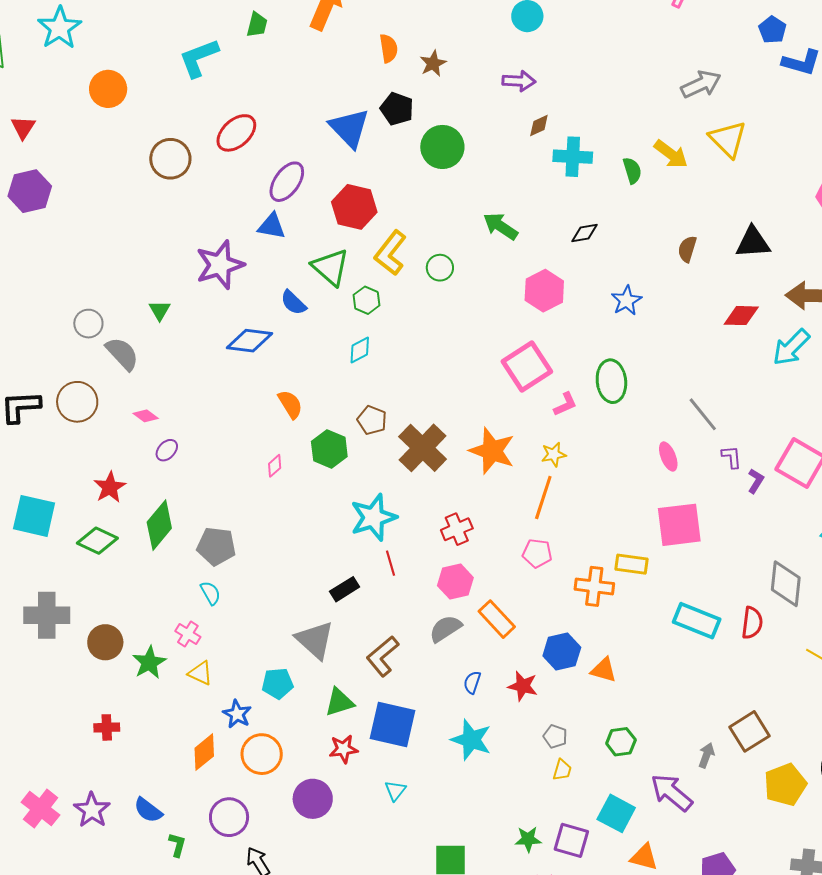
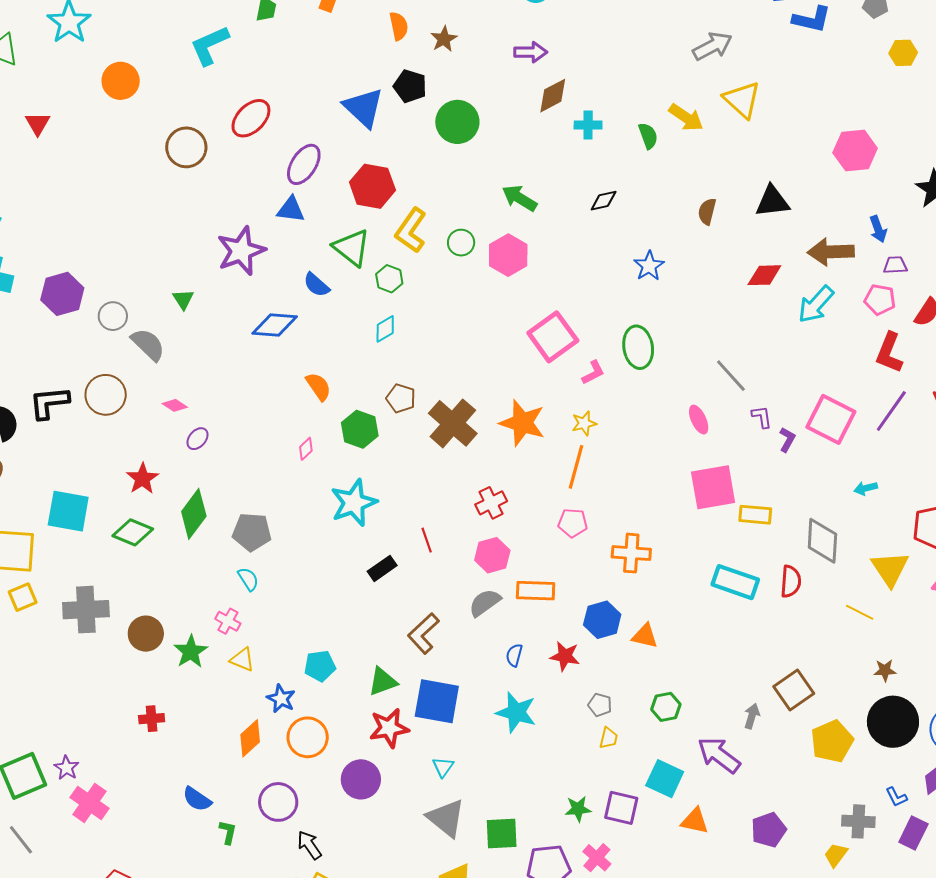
brown diamond: (539, 126) -> (553, 96), size x1.5
cyan cross: (573, 157) -> (588, 125), size x0.7
purple hexagon: (30, 191) -> (62, 294), moved
pink hexagon: (544, 291) -> (508, 255), moved
cyan star: (373, 517) -> (354, 503), moved
yellow rectangle: (631, 564) -> (755, 515), moved
orange rectangle: (497, 619) -> (536, 591), turned -42
gray triangle: (315, 640) -> (446, 818), moved
red star: (343, 749) -> (389, 728), size x1.4
purple star: (92, 810) -> (66, 768), moved, size x0.7

